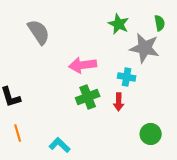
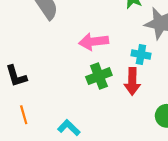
red arrow: (119, 102) -> (132, 81), size x1.4

